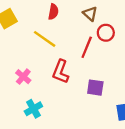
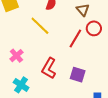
red L-shape: (61, 72) -> (49, 68), moved
cyan cross: (33, 109) -> (21, 85), turned -35

